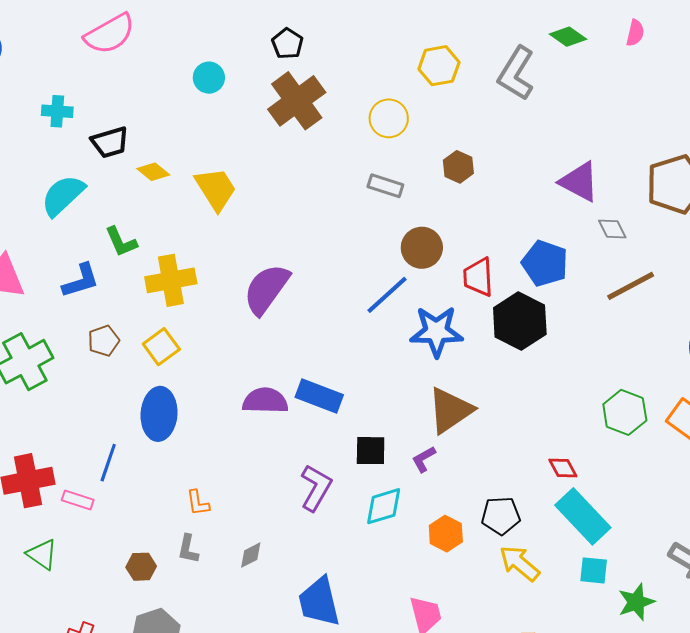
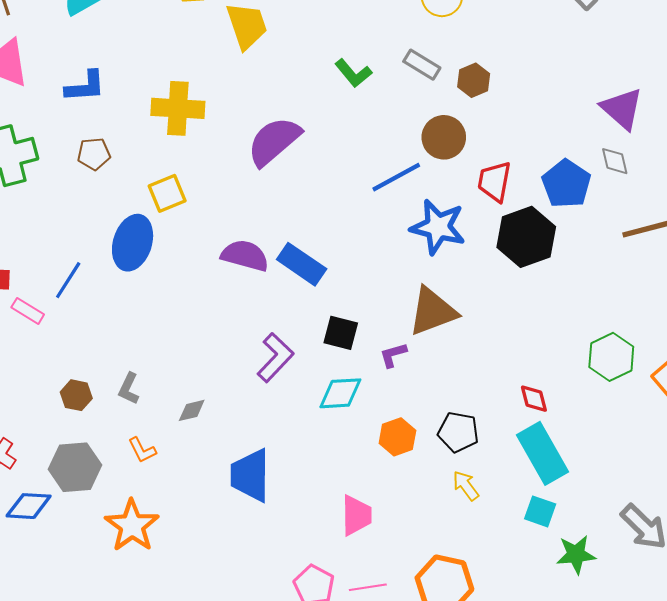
brown hexagon: (458, 167) -> (474, 80), moved
gray diamond: (612, 229) -> (615, 161), moved
green L-shape: (121, 242) -> (353, 73), moved, turned -30
yellow square: (161, 347) -> (167, 193), moved
orange L-shape: (198, 503) -> (142, 450), moved, turned -32
yellow arrow: (520, 563) -> (466, 486), size x0.7

